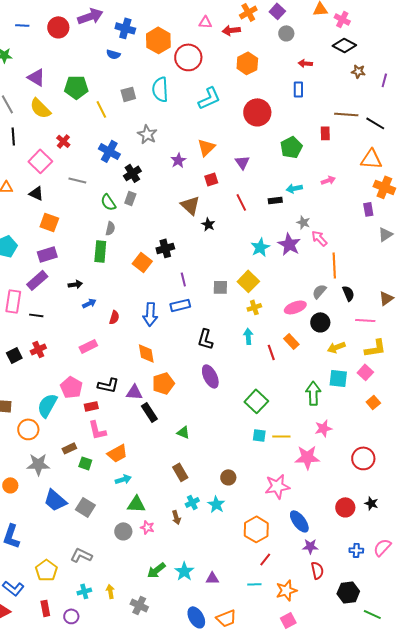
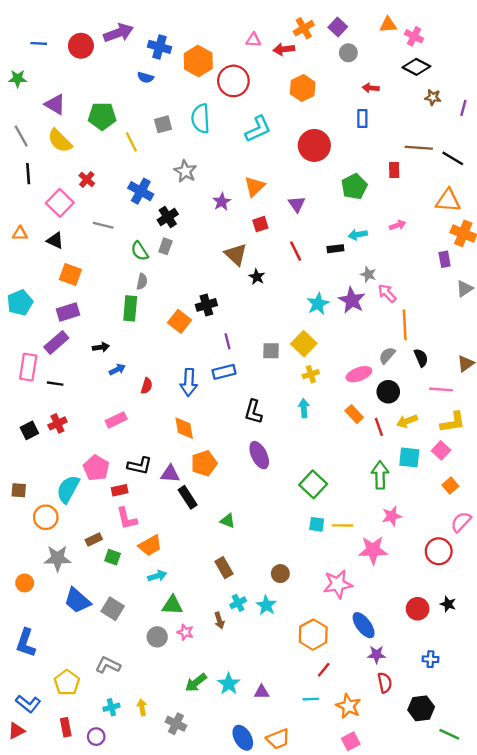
red line: (271, 352) -> (379, 427), moved
pink semicircle: (382, 547) -> (461, 522), moved
orange star: (286, 590) -> (348, 706), turned -30

